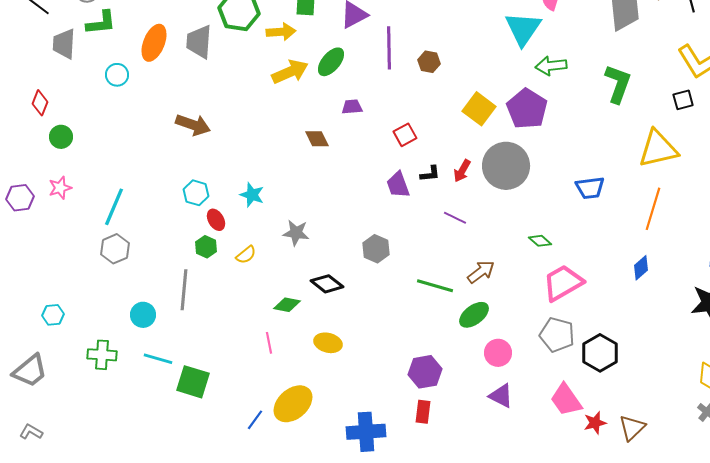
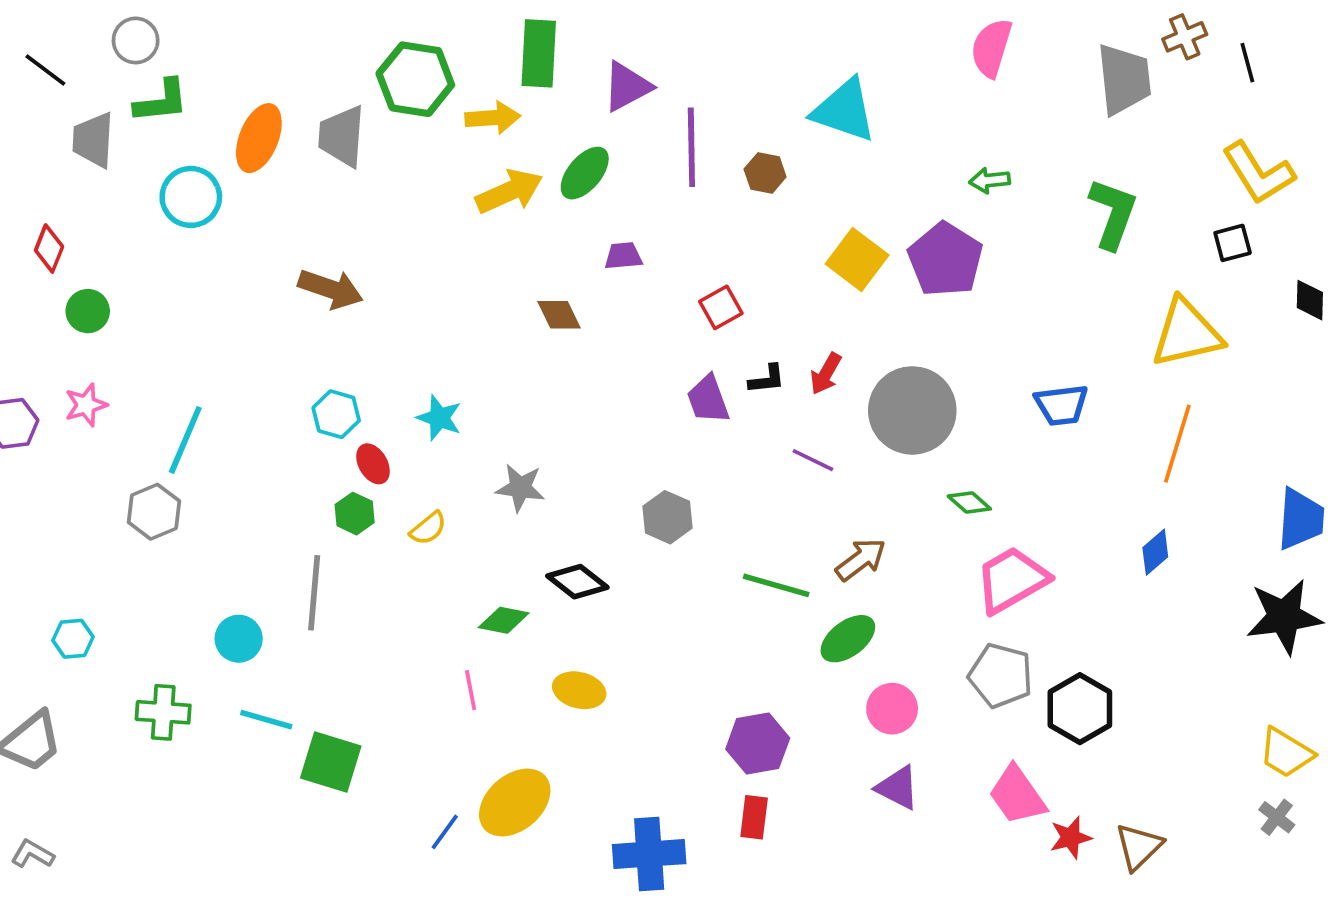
cyan triangle: (523, 29) -> (844, 110), moved, turned -45
green arrow: (551, 66) -> (990, 180), size x0.7
cyan circle: (117, 75) -> (191, 197), size x1.4
gray circle: (506, 166) -> (912, 410), moved
gray hexagon: (115, 249) -> (154, 512), moved

